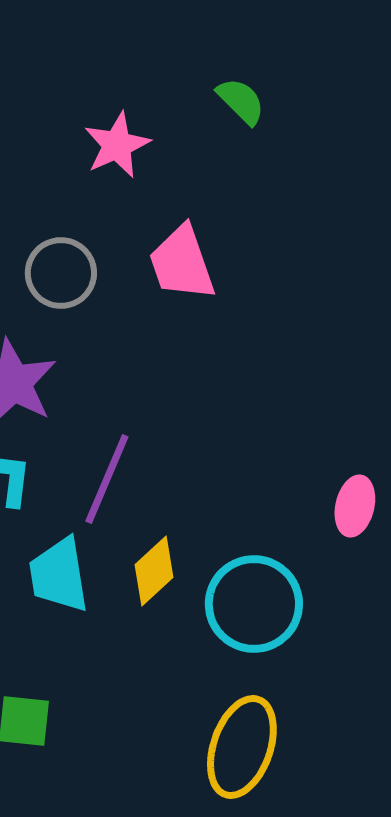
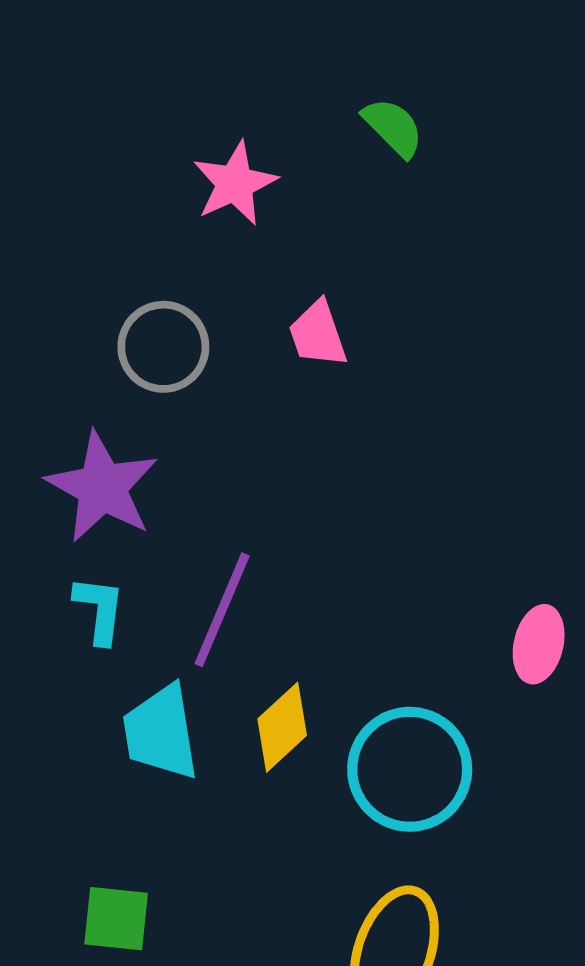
pink trapezoid: (182, 263) -> (318, 334), size x0.7

